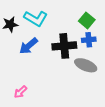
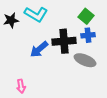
blue arrow: (29, 46) -> (39, 49), moved
pink arrow: (20, 92) -> (21, 86), turned -56

